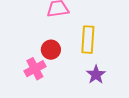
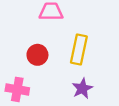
pink cross: (35, 69) -> (17, 89), moved, turned 30

